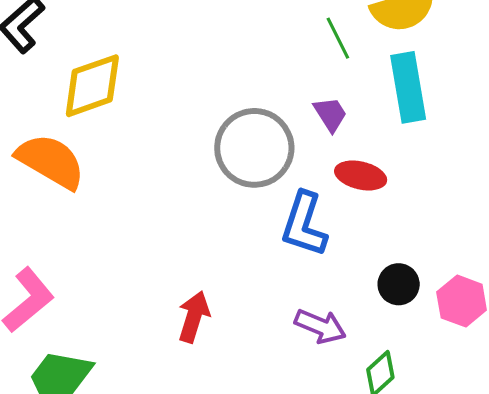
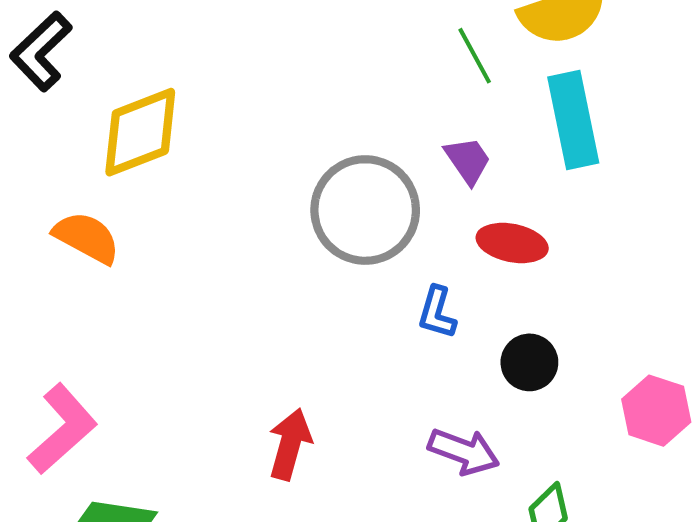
orange semicircle: (51, 161) -> (87, 238), size x0.7
blue L-shape: (304, 224) -> (437, 313), size x0.6
black circle: (399, 284) -> (529, 362), moved

